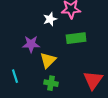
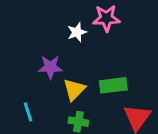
green rectangle: (76, 38) -> (113, 85), moved

